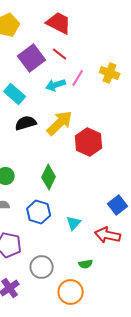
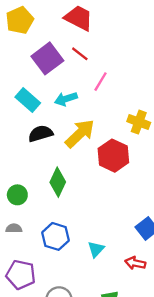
yellow cross: (110, 73) -> (139, 122), moved
cyan arrow: (56, 85) -> (66, 99), moved
green diamond: (49, 177) -> (58, 182), moved
red arrow: (108, 235) -> (135, 263), size x0.7

